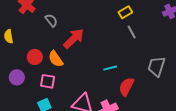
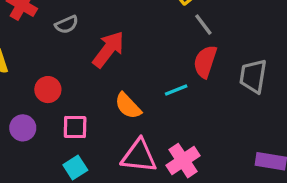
gray semicircle: (51, 20) -> (67, 24), turned 112
orange semicircle: (56, 59) -> (128, 106), moved
red semicircle: (126, 87) -> (205, 62), moved

